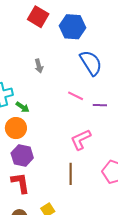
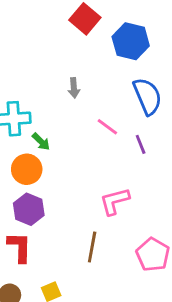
pink line: (76, 96) -> (107, 127), moved
purple line: (100, 105) -> (141, 144), moved, turned 56

